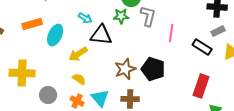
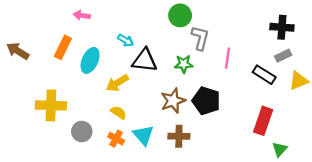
green star: (121, 16) -> (184, 64), moved
orange rectangle: (32, 24) -> (63, 47), turned -48

